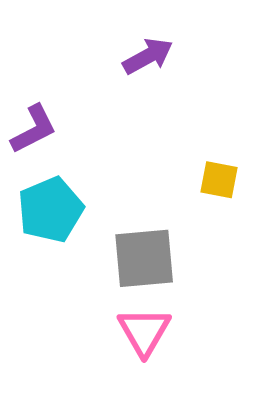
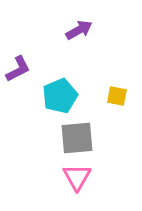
cyan pentagon: (51, 210) -> (60, 96), moved

